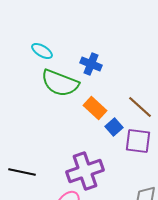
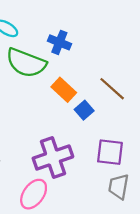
purple square: (138, 141) -> (110, 152), moved

